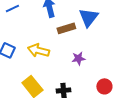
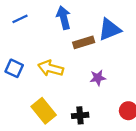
blue triangle: (88, 17) -> (110, 29), turned 30

